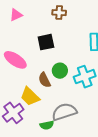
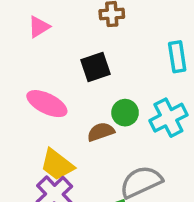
brown semicircle: (45, 80) -> (101, 132), turned 105
yellow trapezoid: (30, 96) -> (57, 165), moved

